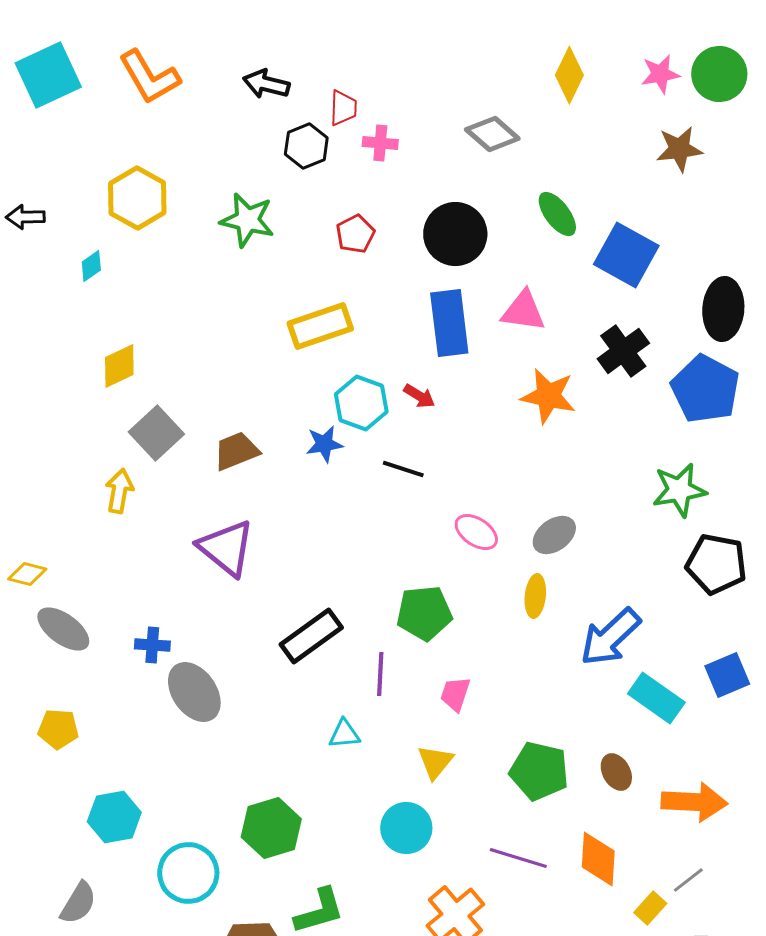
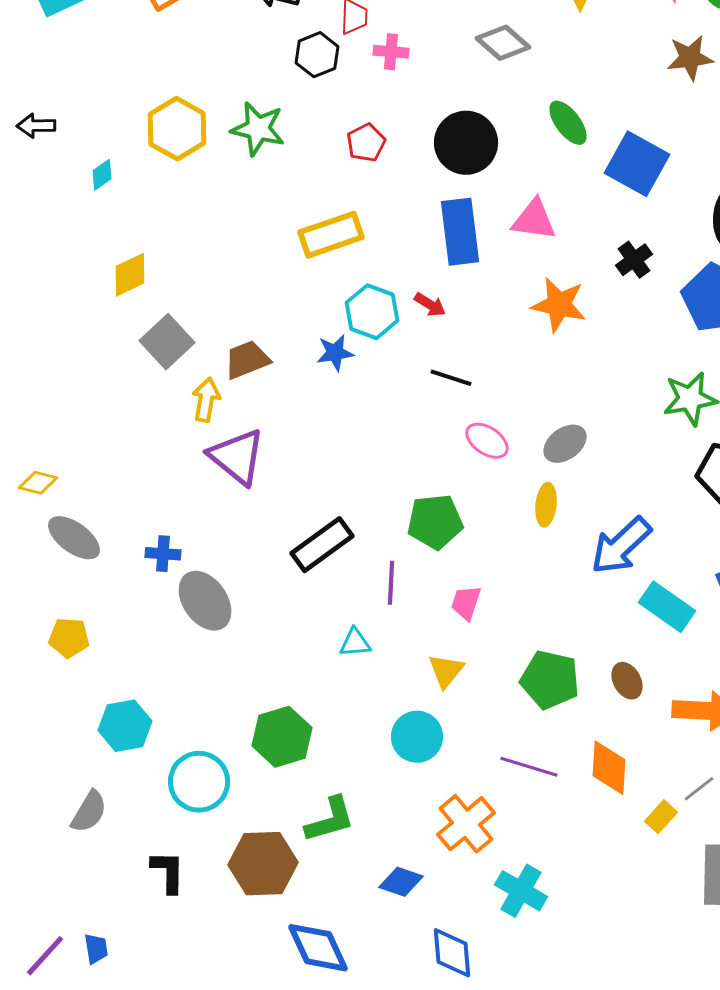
yellow hexagon: (137, 198) -> (177, 129), moved
black cross: (623, 351) -> (634, 260), size x0.7
black line: (403, 469) -> (451, 378), moved
yellow arrow: (119, 491) -> (206, 400), moved

